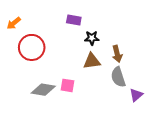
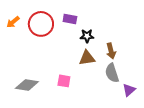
red circle: (32, 47) -> (41, 24), moved
gray diamond: (43, 90) -> (27, 85), moved

